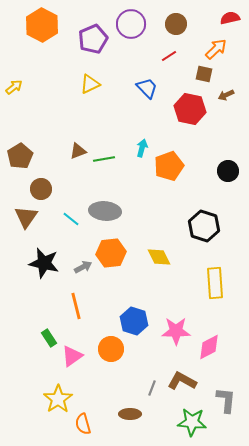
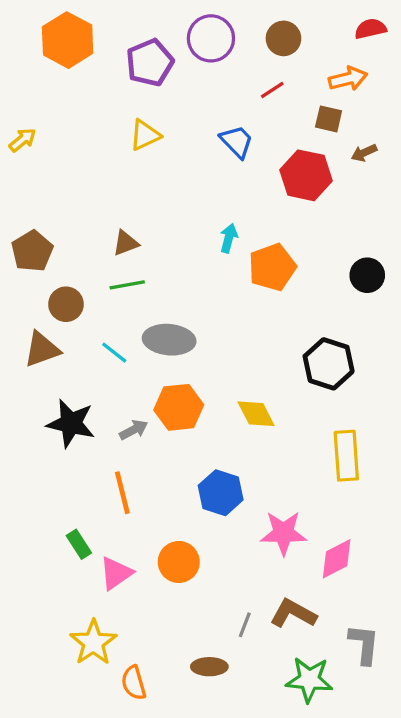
orange arrow: (216, 49) -> (348, 79), turned 30
green line: (104, 159) -> (127, 285), moved
brown triangle: (26, 217) -> (42, 349), turned 35
blue hexagon: (134, 321) -> (221, 493), moved

